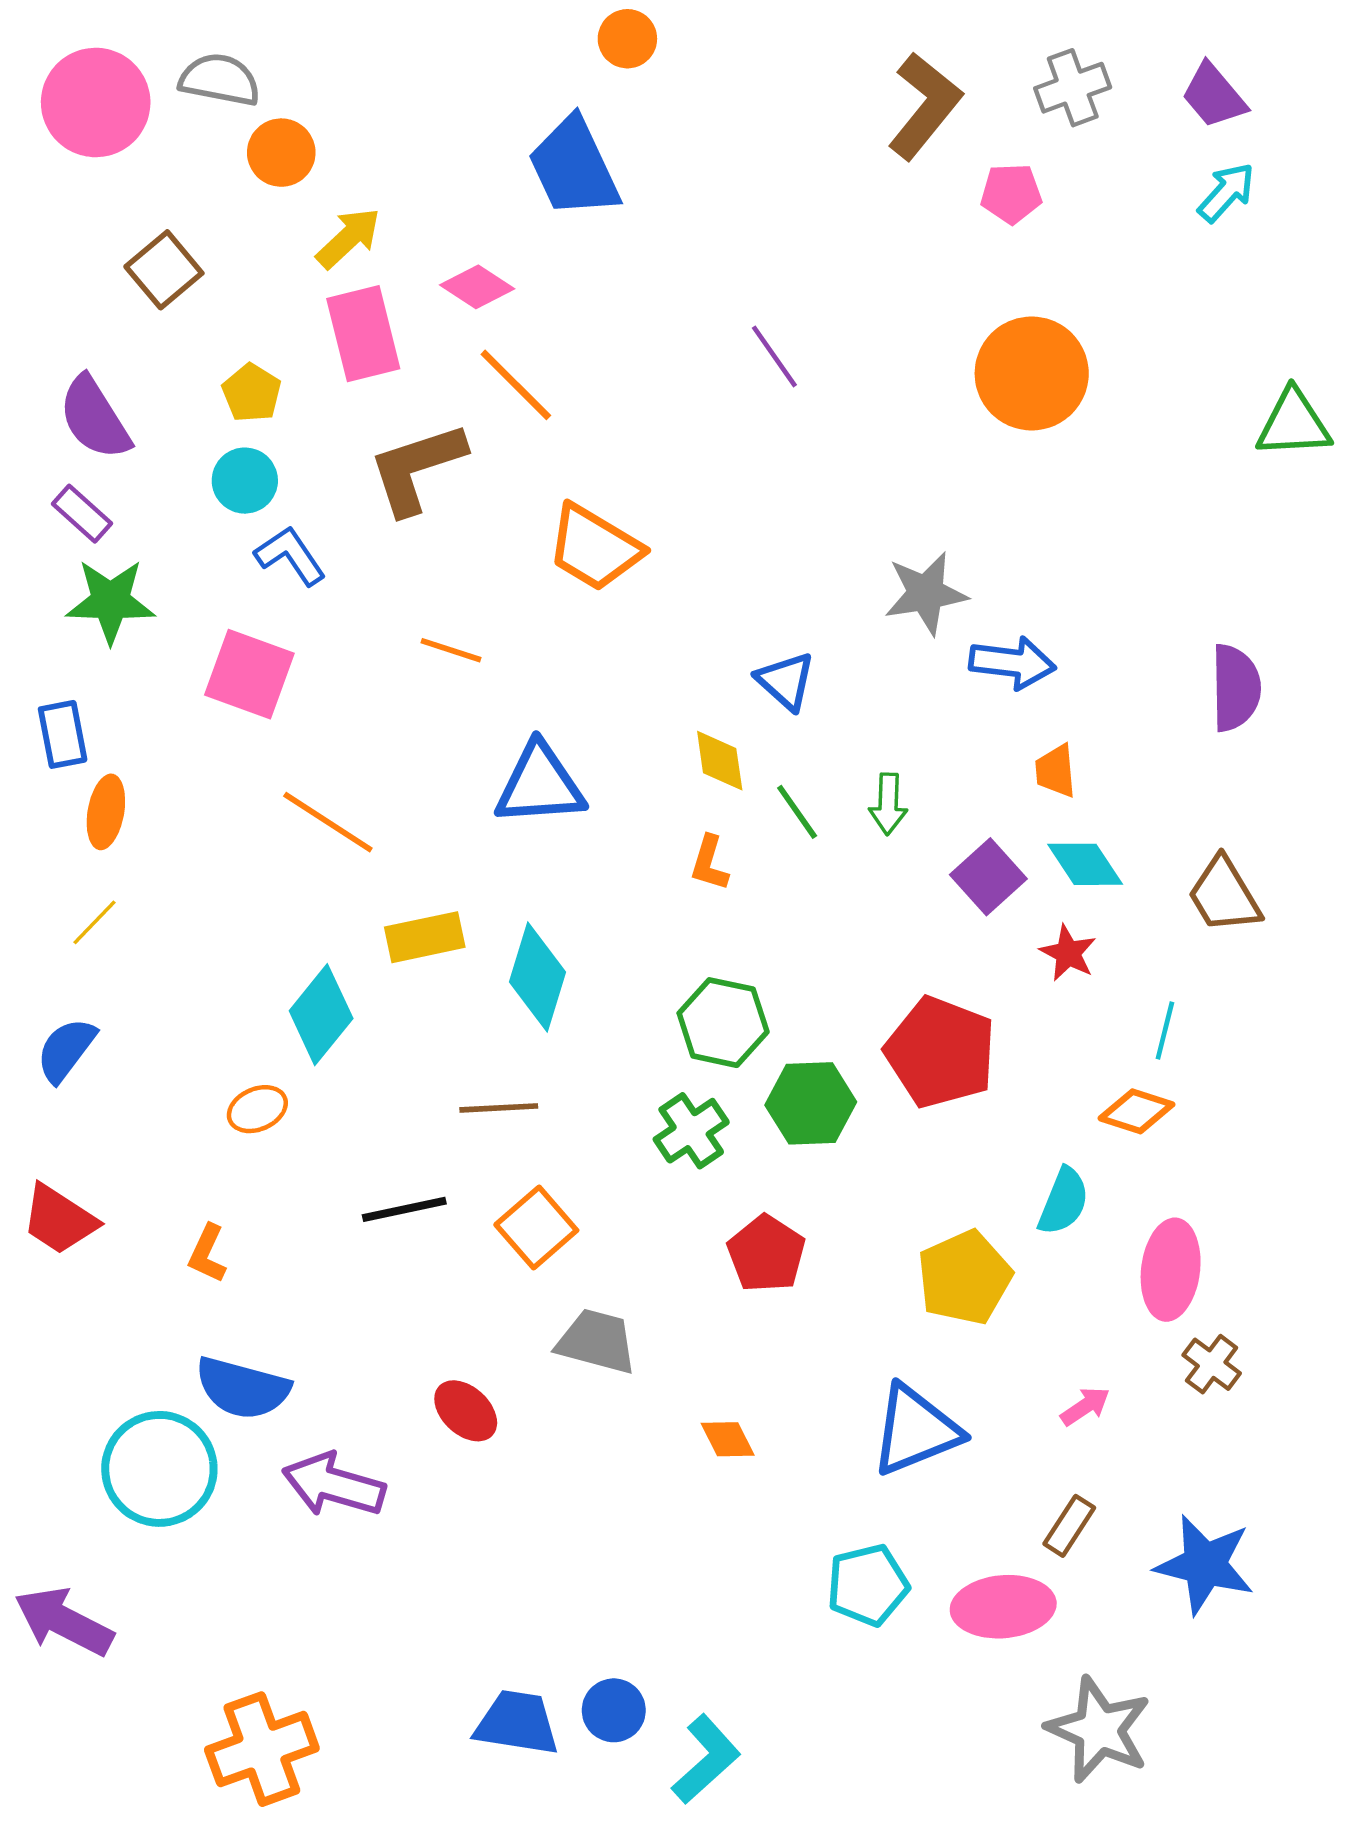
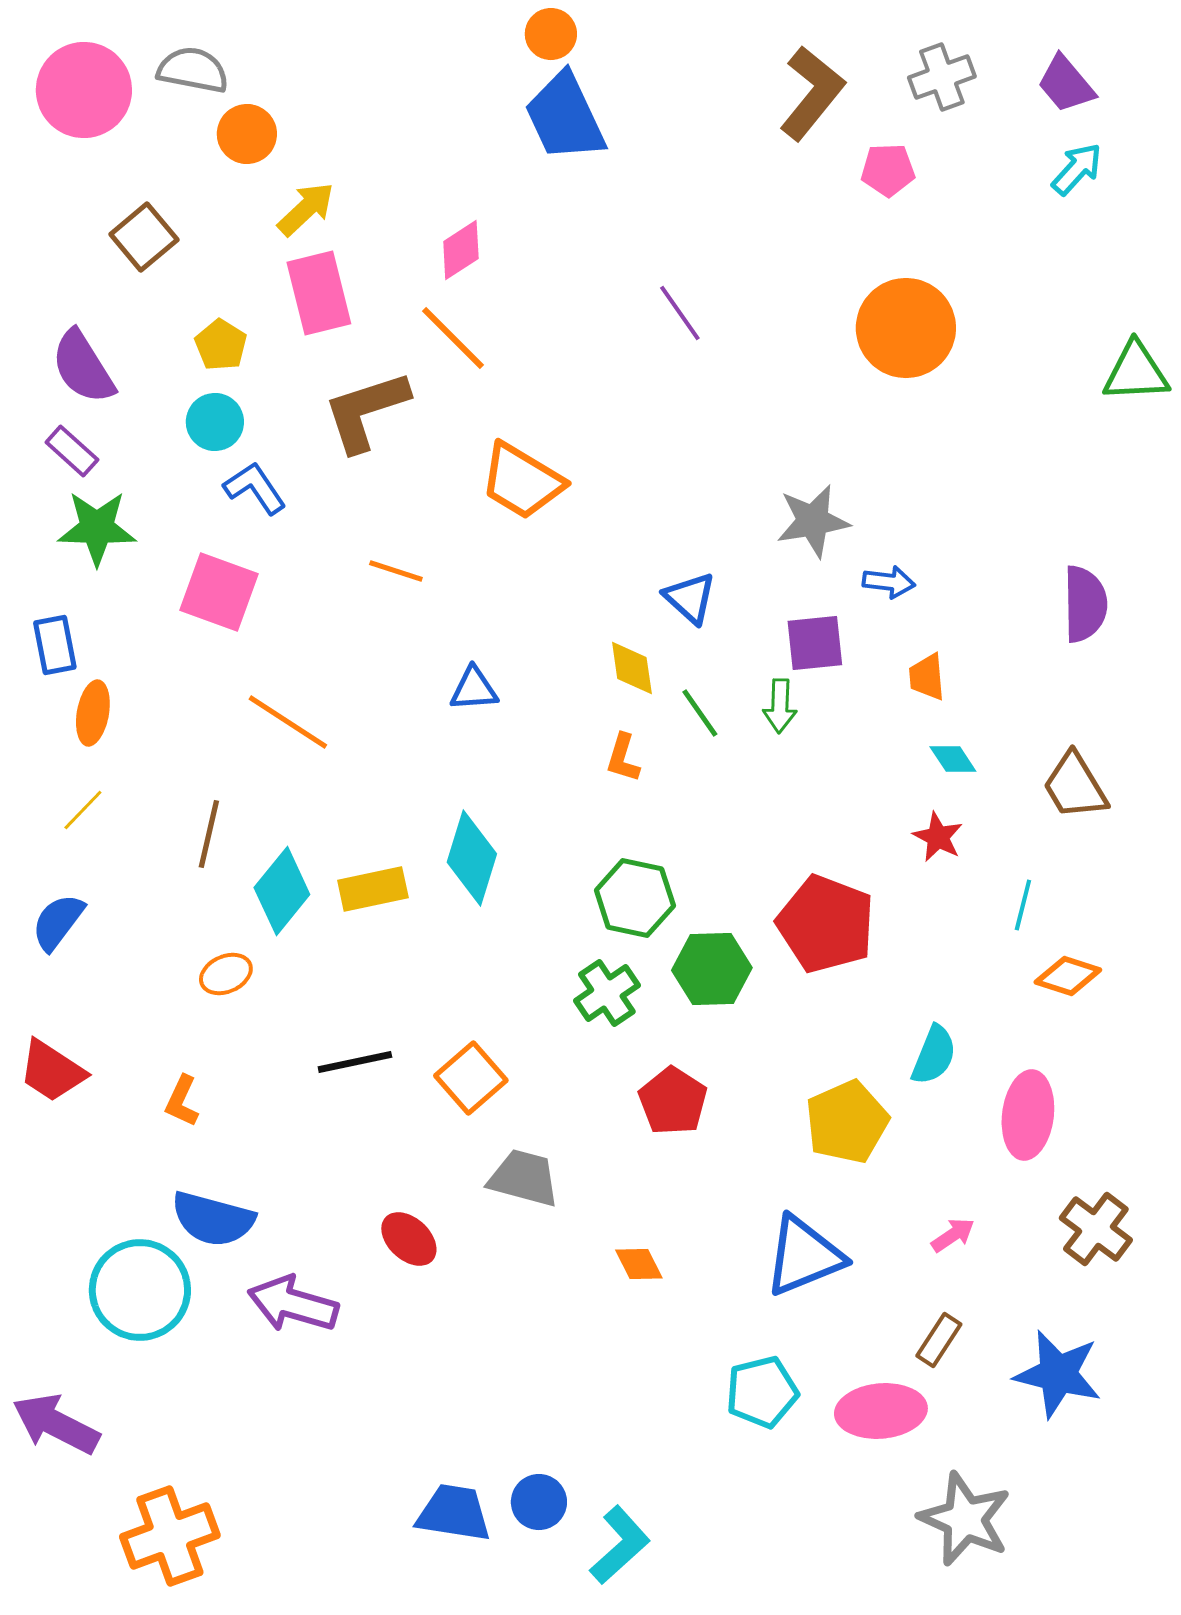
blue trapezoid: (574, 167) -> (565, 117), moved
pink diamond: (477, 287) -> (461, 250), moved, turned -66
blue arrow: (1012, 663) -> (889, 582), size x0.7
blue triangle: (540, 785) -> (474, 689), size x0.6
cyan diamond: (1085, 864) -> (953, 759), size x0.7
purple square: (988, 877) -> (815, 643), moved, turned 36
yellow rectangle: (425, 937) -> (373, 889), moved
brown line: (499, 1108) -> (209, 834), moved, turned -74
orange diamond: (1136, 1111) -> (1068, 976), moved
brown cross: (1212, 1364) -> (1096, 1229), moved, size x1.4
orange cross: (262, 1749) -> (170, 1536), moved

